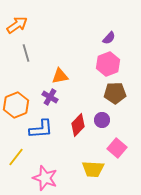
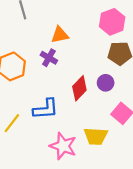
blue L-shape: (41, 129) -> (46, 109), moved
pink star: (45, 178) -> (63, 146), moved

